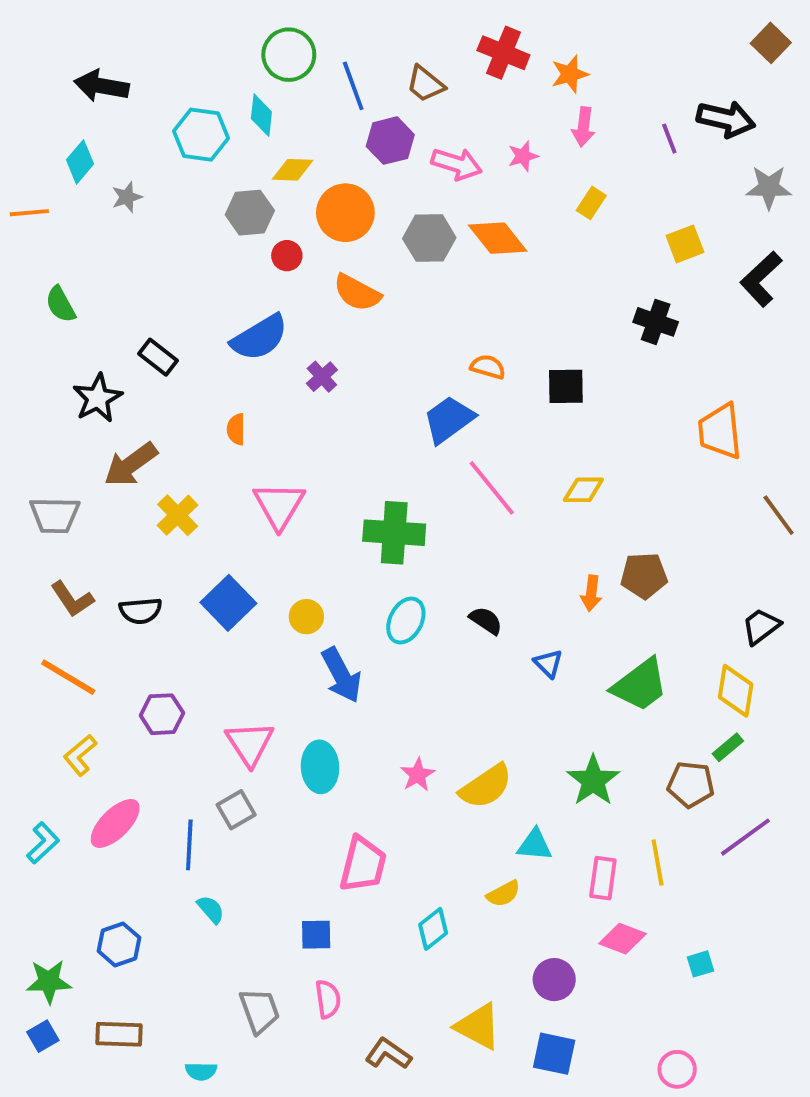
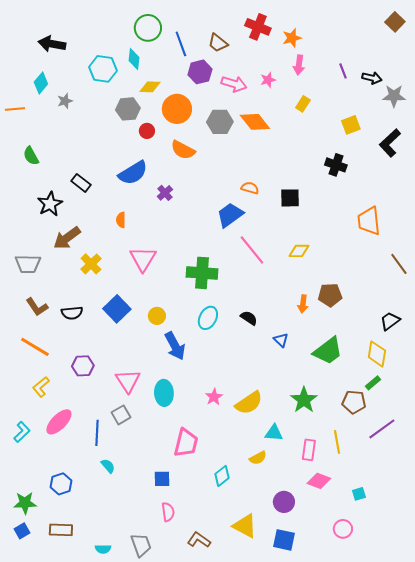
black arrow: (726, 119) -> (372, 78), moved, size x0.7
gray trapezoid: (260, 1011) -> (141, 545), moved
pink circle: (677, 1069) -> (343, 529), moved

